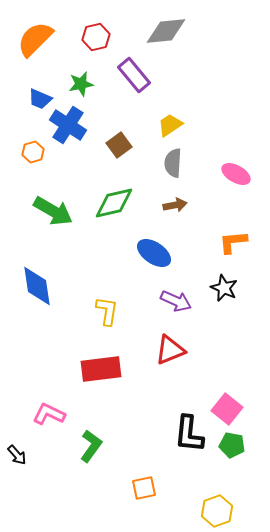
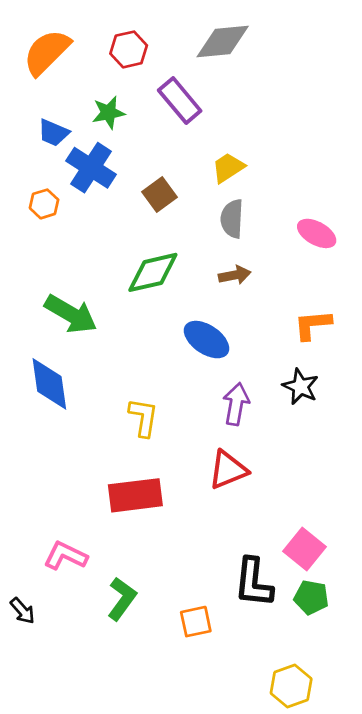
green arrow: (53, 211) -> (71, 314), moved
purple arrow: (176, 301) -> (236, 404), turned -104
orange square: (144, 488) -> (196, 622), moved

